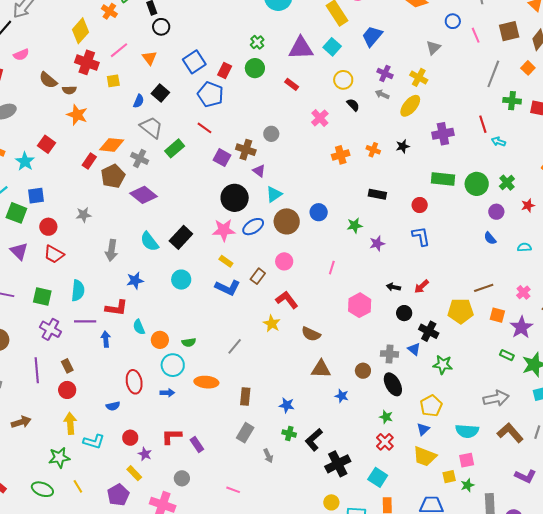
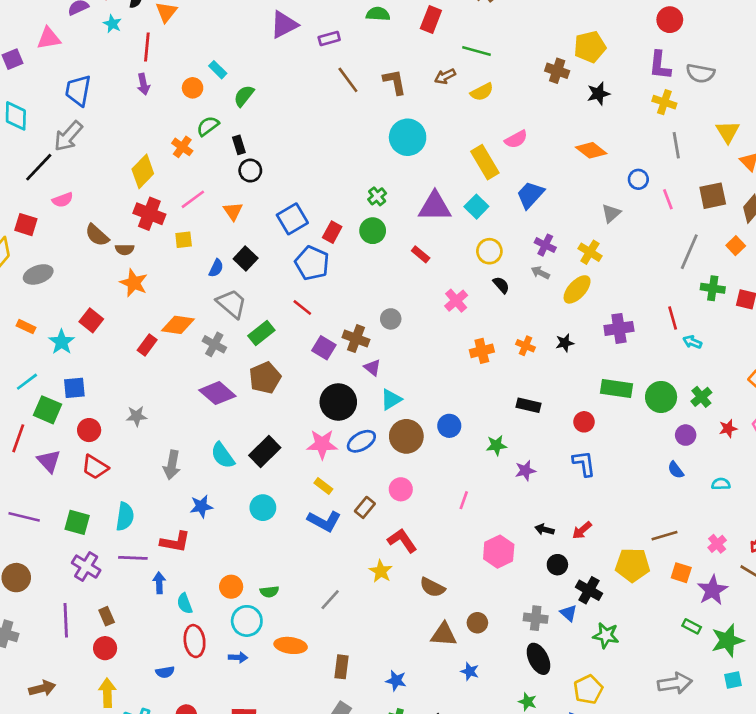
brown pentagon: (113, 176) -> (265, 378), moved
cyan semicircle: (139, 327) -> (185, 603), moved
brown circle: (363, 371) -> (477, 623), moved

